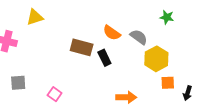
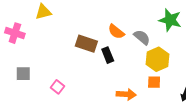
green star: (167, 17) -> (170, 20), size x1.6
orange square: (168, 83) -> (154, 82), moved

